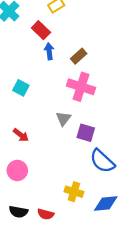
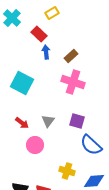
cyan square: (21, 88) -> (22, 83), size x1.6
gray triangle: (63, 119) -> (48, 121), moved
pink circle: (17, 170) -> (35, 145), moved

